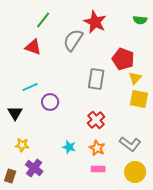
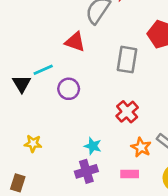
red triangle: (33, 47) -> (75, 42), moved
black triangle: (15, 113) -> (22, 84), moved
orange star: (97, 148) -> (141, 147), moved
purple cross: (34, 168) -> (86, 171), moved, turned 36

